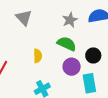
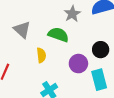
gray triangle: (24, 18) -> (22, 30), moved
green semicircle: (67, 44) -> (58, 35), moved

